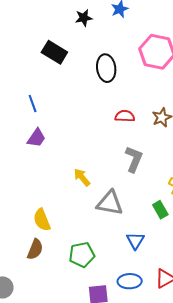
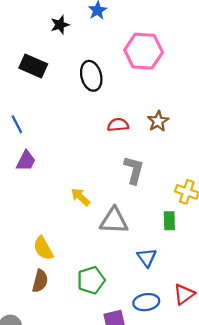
green rectangle: (160, 210) -> (169, 221), turned 36

